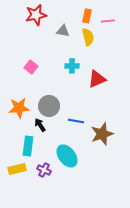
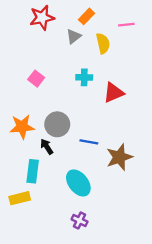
orange rectangle: (87, 16) -> (87, 16), moved, turned 32
gray triangle: (63, 31) -> (74, 36), turned -48
purple cross: (44, 170) -> (80, 220), moved

